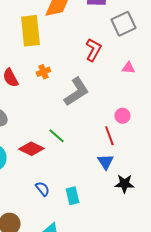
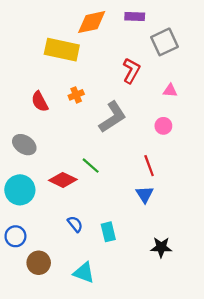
yellow rectangle: (30, 31) -> (62, 50), turned -72
pink circle: (122, 116) -> (163, 126), moved
black star: (124, 184) -> (161, 247), moved

